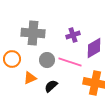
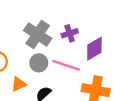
gray cross: (33, 33) -> (38, 34), moved, turned 30

